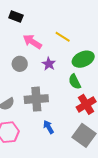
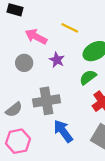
green semicircle: (75, 82) -> (88, 77), turned 84
blue arrow: (48, 127) -> (63, 131), size x1.5

